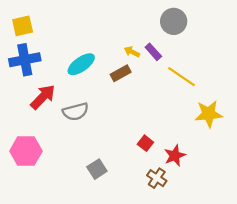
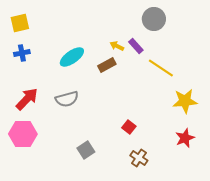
blue cross: (25, 60) -> (22, 53), size x0.6
red arrow: (43, 97) -> (27, 99), moved
red star: (175, 156) -> (185, 138), moved

